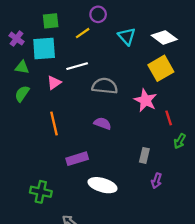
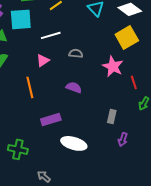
pink triangle: (54, 83) -> (43, 60), moved
gray semicircle: (105, 86) -> (76, 53), size x0.6

